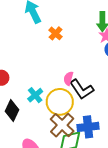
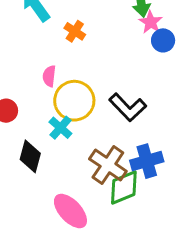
pink semicircle: (68, 78) -> (49, 76), moved
yellow circle: (60, 102) -> (74, 101), moved

